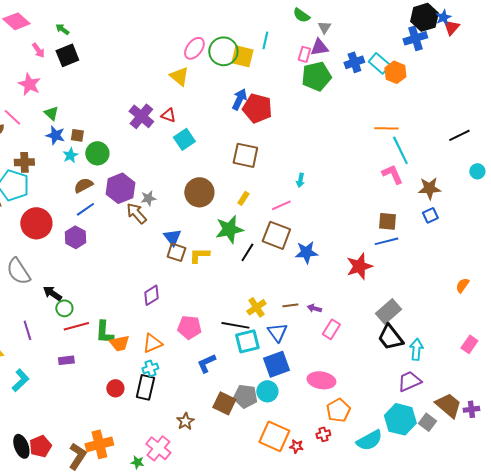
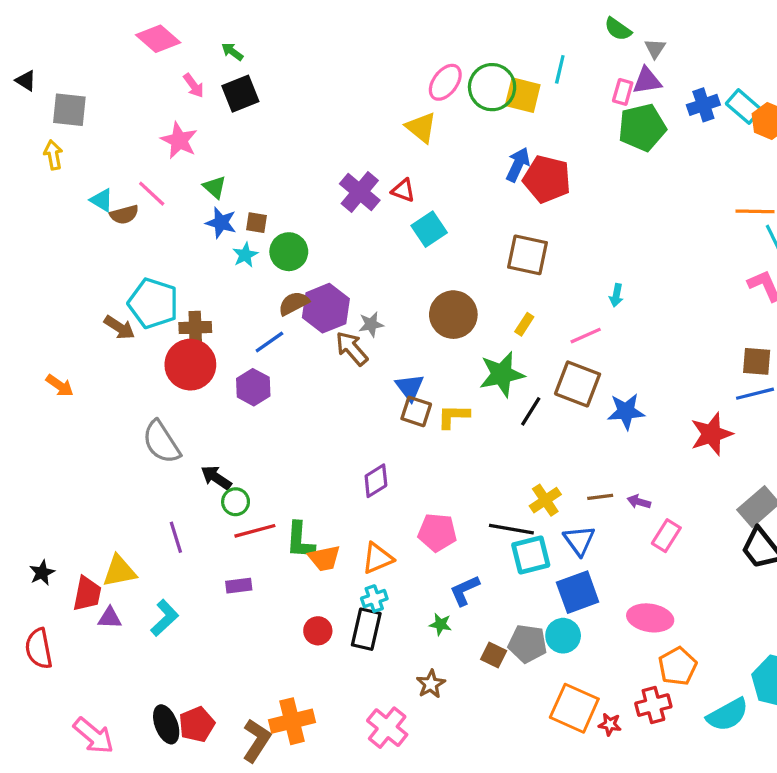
brown cross: (24, 162) -> (195, 328), moved
brown semicircle: (83, 185) -> (294, 303), moved
brown square: (224, 403) -> (494, 655), size x0.7
red cross: (323, 434) -> (653, 705), size x1.5
green star: (137, 462) -> (440, 624), moved

